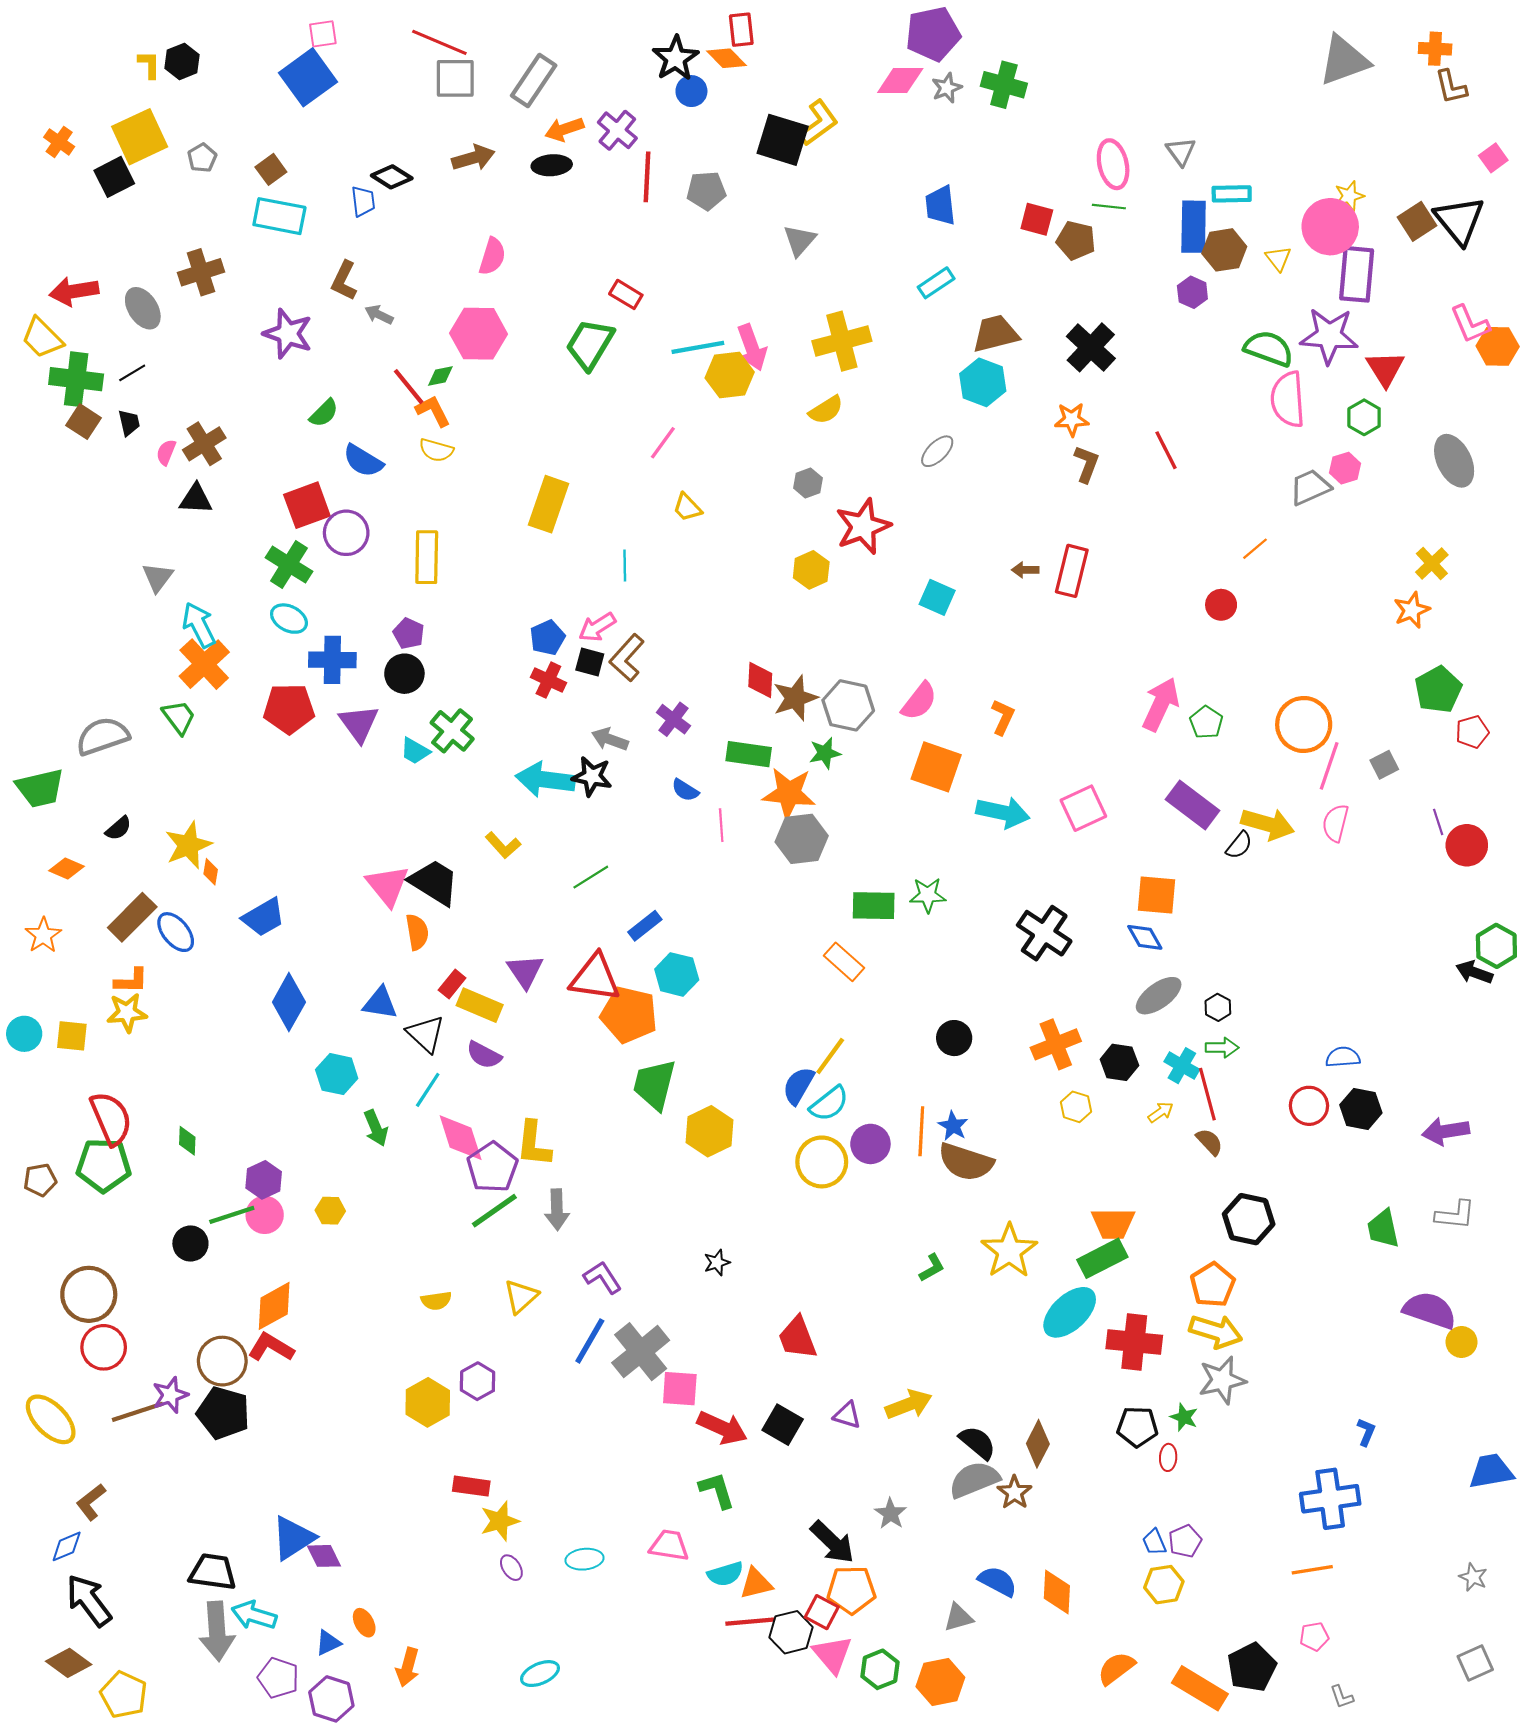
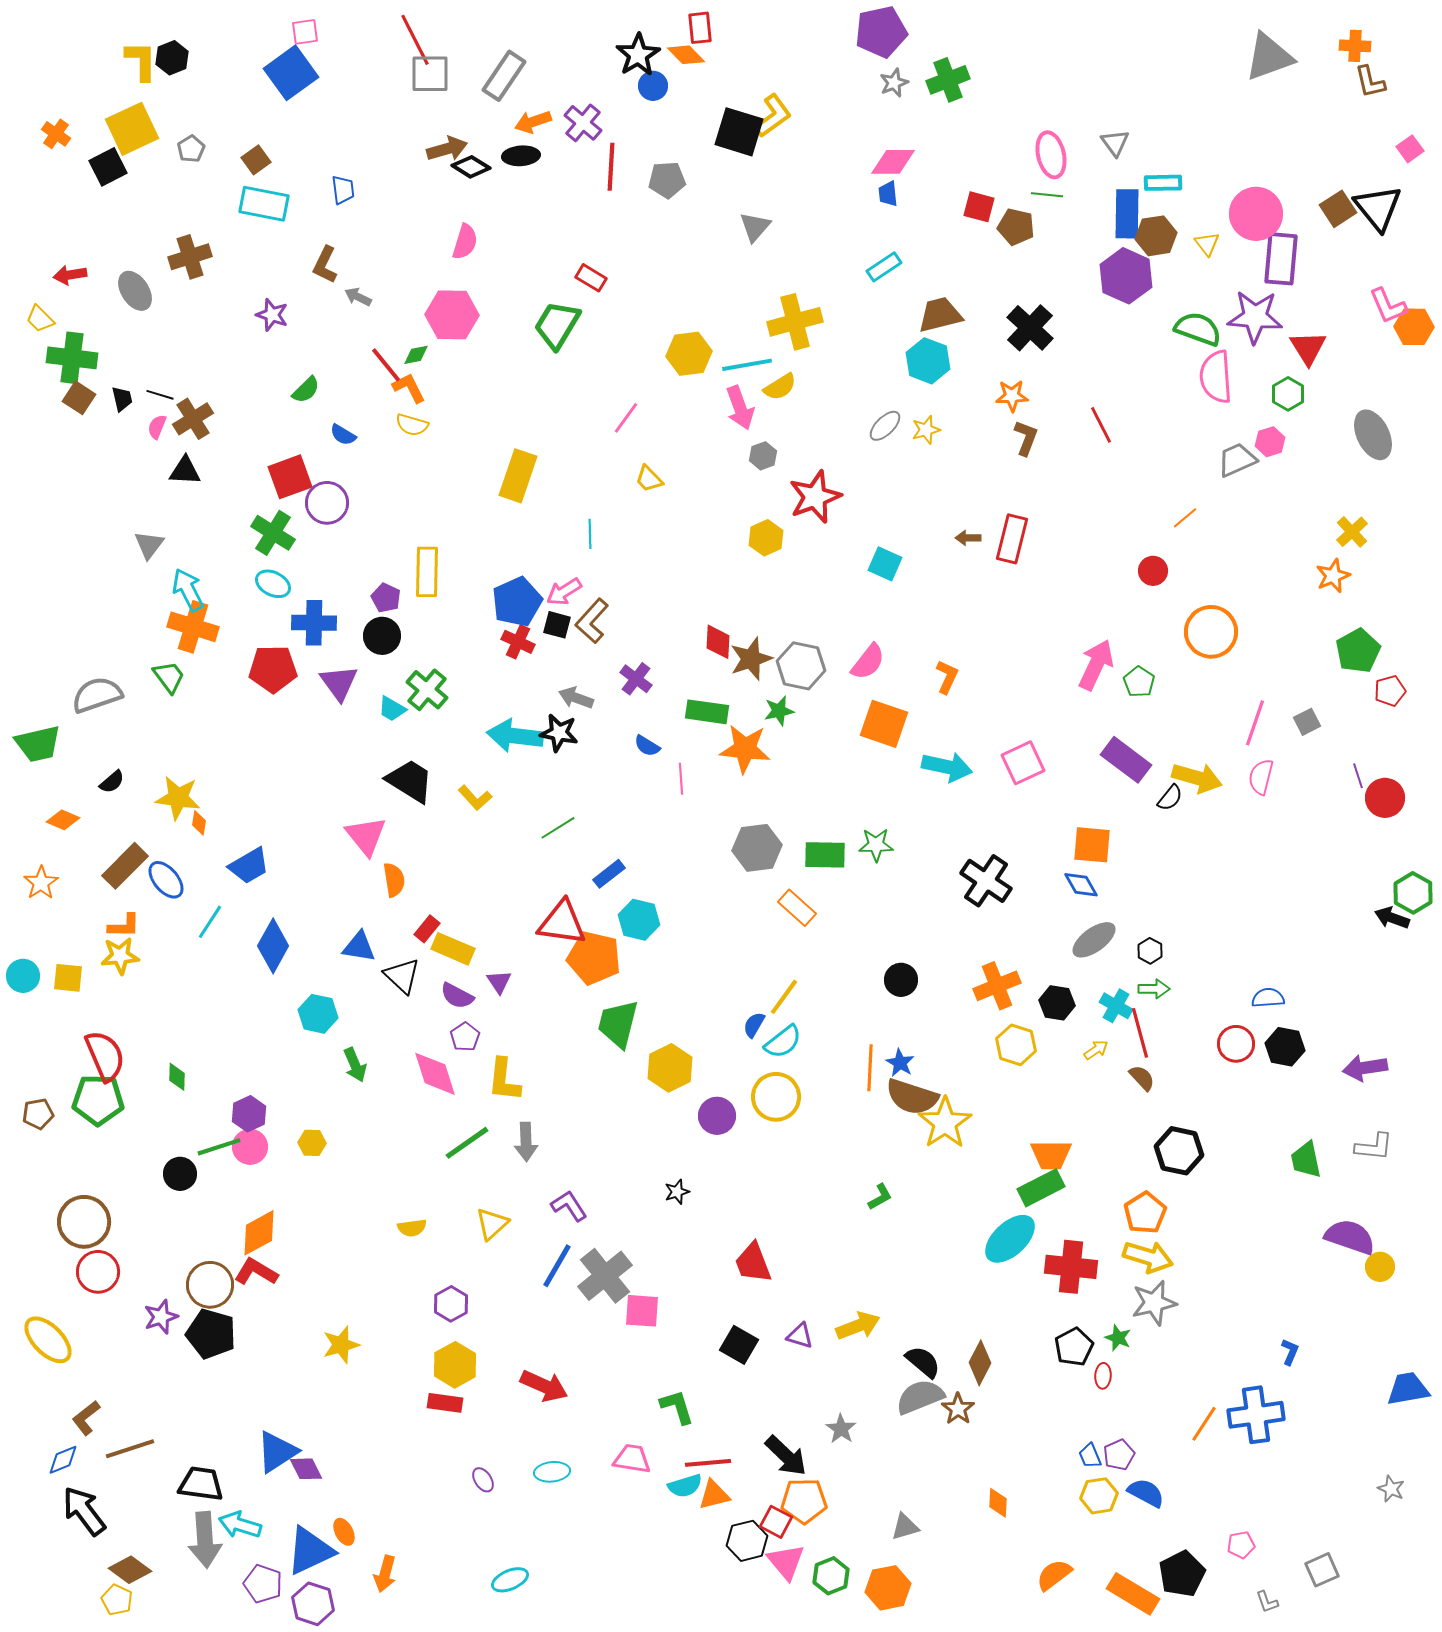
red line: (439, 42) -> (415, 40), turned 40
yellow L-shape: (149, 65) -> (141, 61), size x1.5
pink diamond: (900, 81) -> (893, 162), moved
green cross: (1004, 85) -> (948, 80), turned -36
black diamond: (392, 177) -> (471, 167), moved
yellow star: (1349, 196) -> (926, 430), moved
blue trapezoid: (940, 205) -> (888, 194), size x0.7
red arrow: (74, 291) -> (70, 275), size x0.7
purple hexagon: (1192, 292) -> (1126, 276), size x1.8
purple star: (288, 334) -> (272, 315), size x0.7
yellow trapezoid: (42, 338) -> (40, 319), size x0.7
cyan line: (698, 347) -> (747, 365), moved
pink arrow: (752, 347) -> (740, 408), moved
black line: (132, 373) -> (160, 395), moved, turned 48
blue semicircle: (363, 461) -> (343, 435), size x0.7
yellow rectangle: (427, 557) -> (427, 572), moved
blue pentagon: (547, 638) -> (517, 602), size x1.5
orange cross: (204, 664) -> (193, 627), turned -30
orange circle: (1304, 724) -> (1211, 632), moved
gray hexagon: (802, 839) -> (757, 848), moved
yellow star: (188, 845) -> (178, 798), turned 30
black trapezoid: (434, 882) -> (410, 781), moved
purple triangle: (525, 971) -> (499, 982), moved, size x0.7
blue semicircle: (798, 1086) -> (754, 1025), size x0.7
cyan line: (428, 1090) -> (210, 922), moved
yellow hexagon: (1076, 1107) -> (1016, 1045), size x1.4
purple circle: (870, 1144) -> (717, 1116), moved
purple pentagon: (492, 1167) -> (465, 1037), moved, size x0.6
yellow star: (1009, 1251) -> (945, 1123), moved
yellow hexagon: (428, 1402) -> (455, 1365), moved
brown line: (138, 1412) -> (130, 1449), moved
black pentagon: (1137, 1427) -> (1074, 1347), turned -30
red arrow: (722, 1428) -> (544, 1386), moved
yellow star: (500, 1521) -> (341, 1345), moved
orange line: (1312, 1570) -> (1204, 1424), moved, turned -48
blue semicircle: (998, 1581) -> (1146, 1493), moved
orange diamond: (1057, 1592) -> (998, 1503), size x0.7
red line: (750, 1622) -> (708, 1463), moved
blue triangle: (328, 1643) -> (310, 1551), size x2.0
brown diamond: (69, 1663) -> (130, 1570), moved
gray square: (1475, 1663) -> (1322, 1570), moved
yellow pentagon: (124, 1695) -> (117, 1600), size x0.7

